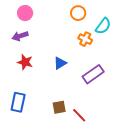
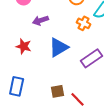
purple arrow: (20, 36) -> (41, 20), moved
blue triangle: (60, 63) -> (59, 47), size x1.5

